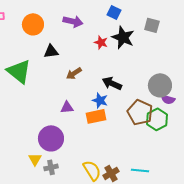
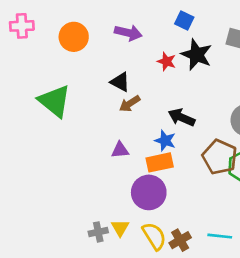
black triangle: (51, 51) -> (120, 82), moved, turned 35
purple circle: (51, 138) -> (149, 192), moved
yellow triangle: (35, 159) -> (120, 228), moved

